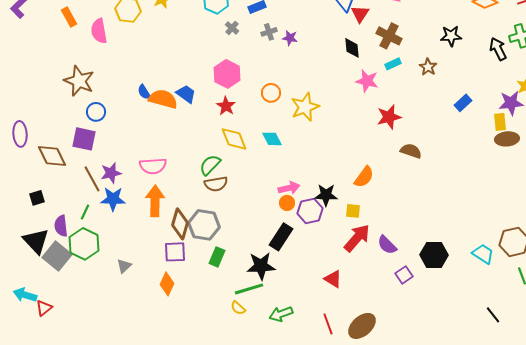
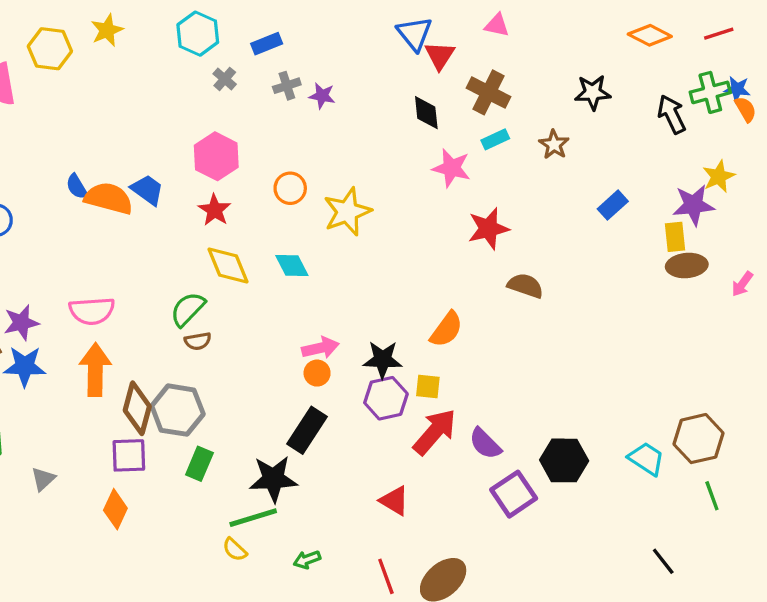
brown semicircle: (216, 184) -> (198, 341), size x0.7
purple hexagon: (310, 211) -> (386, 398), moved
purple square: (404, 275) -> (514, 494), size x1.5
green arrow: (281, 314) -> (307, 560), size x0.7

